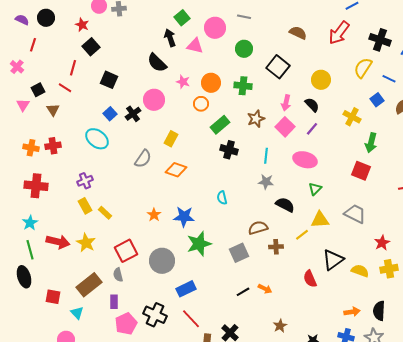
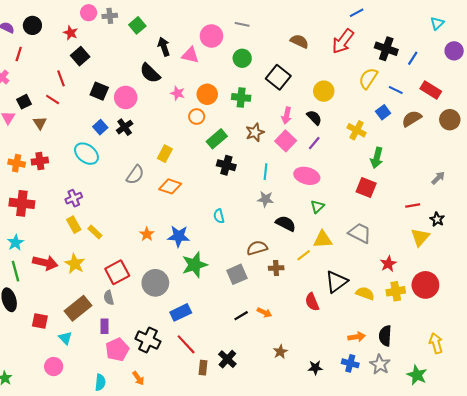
green square: (182, 18) -> (137, 25), moved
red line: (73, 68) -> (61, 78), turned -35
pink circle: (154, 100) -> (126, 97), moved

